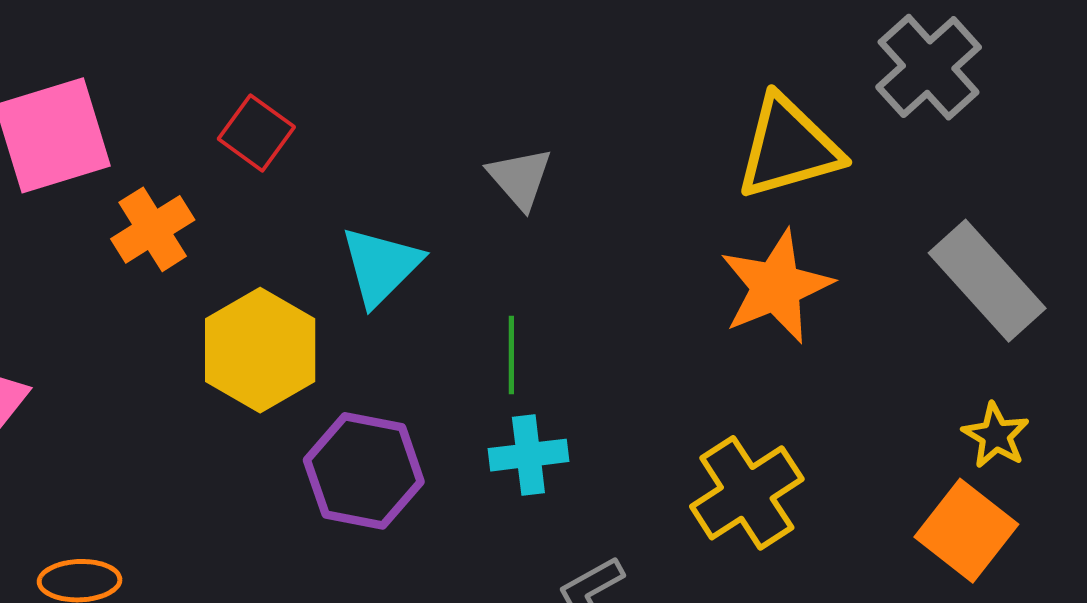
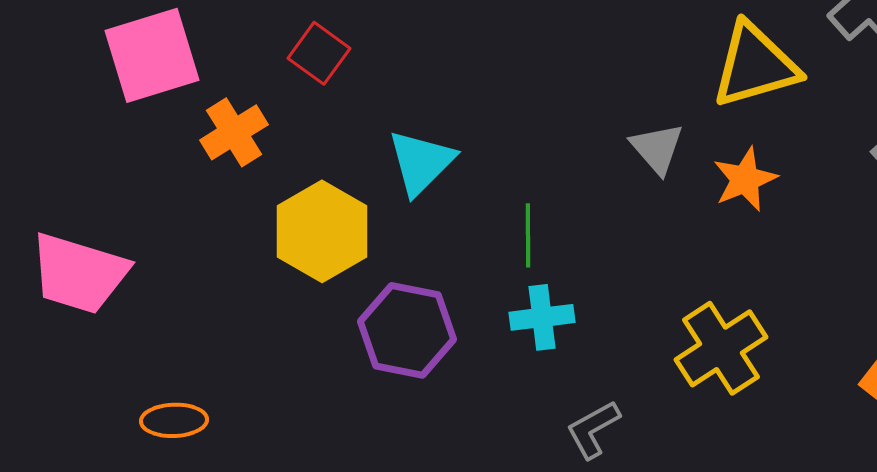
gray triangle: (520, 178) -> (657, 148), moved
orange star: (776, 287) -> (745, 179), size x0.7

